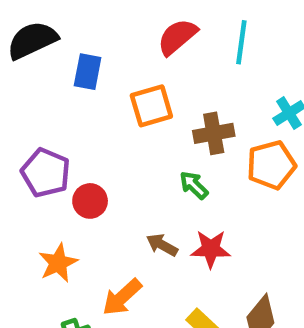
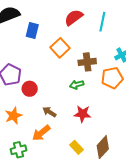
orange square: (151, 106) -> (60, 48), turned -30
green arrow: (194, 185) -> (77, 85), turned -64
brown arrow: (162, 245) -> (49, 112), moved

